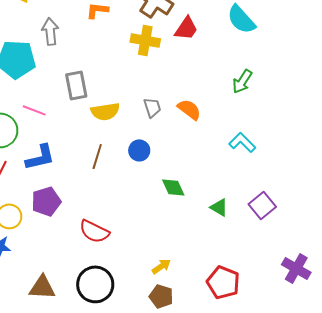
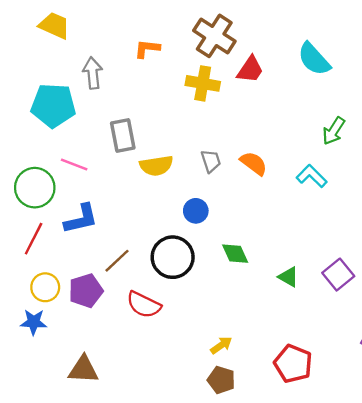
green arrow: (242, 81) -> (334, 131), moved
cyan L-shape: (242, 142) -> (312, 176), moved
brown line: (97, 156) -> (117, 261), moved, turned 30
purple pentagon: (46, 201) -> (86, 291), moved
black circle: (95, 284) -> (173, 257), moved

